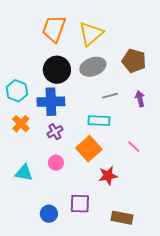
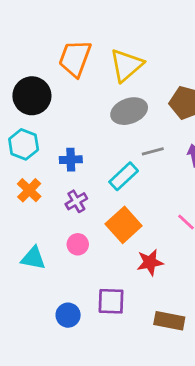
black circle: (57, 70) -> (32, 96), moved
blue cross: (51, 102) -> (71, 160), size x0.6
cyan rectangle: (99, 121) -> (124, 176), moved, turned -45

